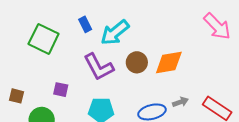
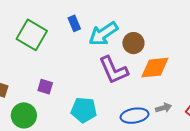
brown circle: (137, 62) -> (133, 43), moved
purple L-shape: (99, 67) -> (113, 70), moved

